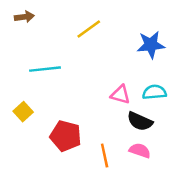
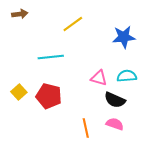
cyan line: (45, 69) -> (51, 57), moved
red pentagon: (66, 136) -> (49, 96), moved

